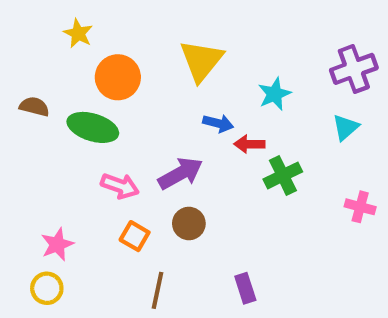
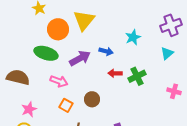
yellow triangle: (201, 61) -> (84, 20), moved
brown semicircle: (34, 107) -> (18, 77), moved, size x1.6
red arrow: (249, 144) -> (115, 73), moved
purple arrow: (181, 173) -> (80, 58), moved

